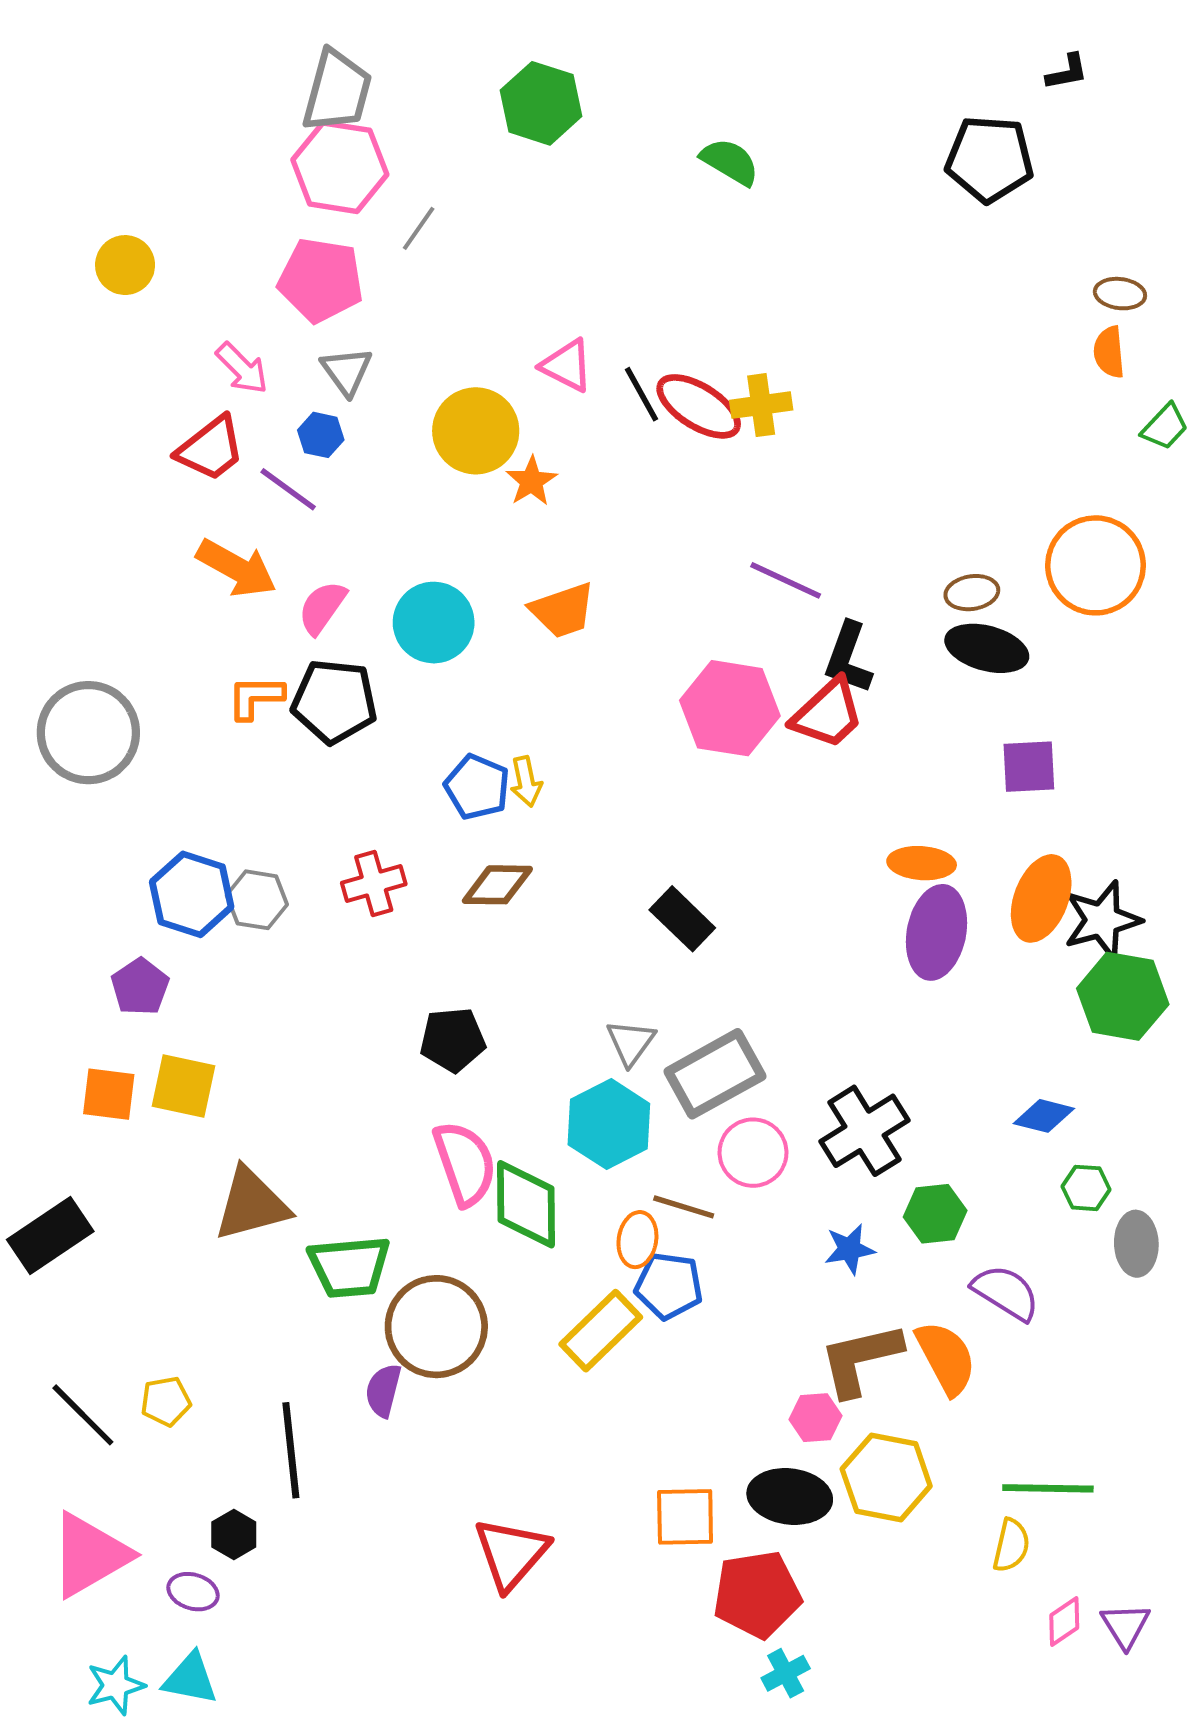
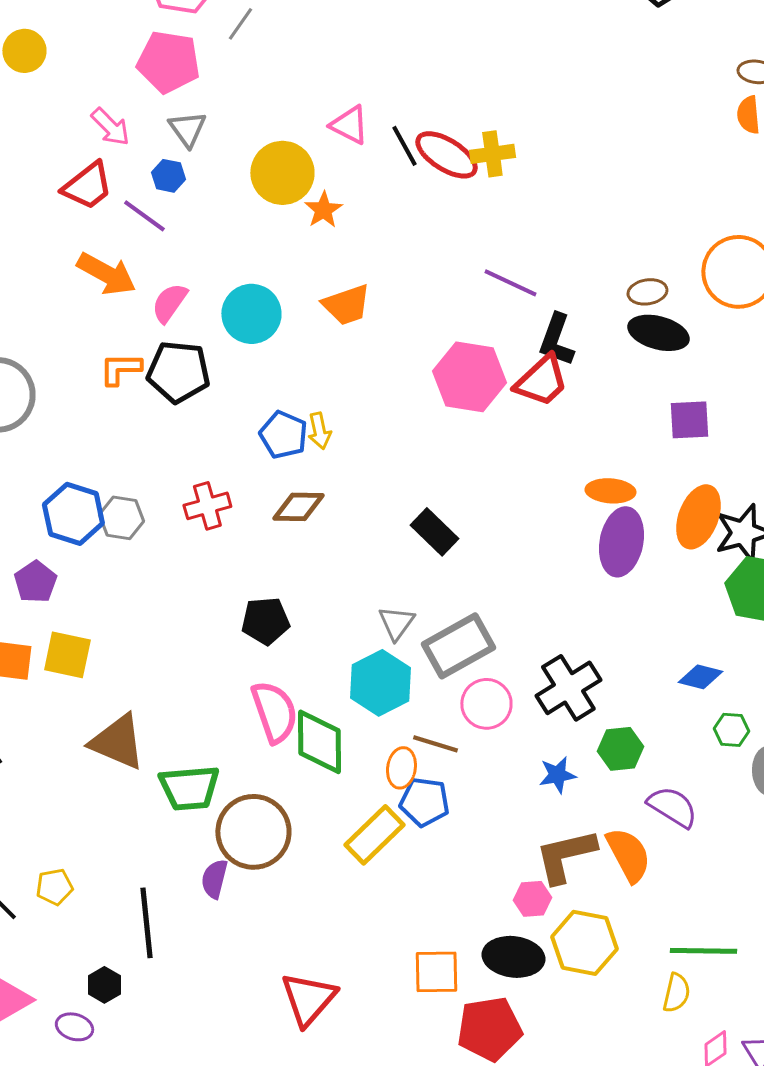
brown triangle: (251, 1204) -> (117, 742), turned 38

